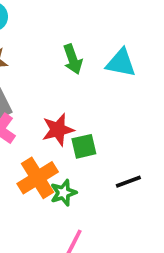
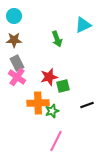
cyan triangle: (121, 63) -> (83, 25), moved, turned -36
orange cross: (38, 178) -> (38, 103), turned 30

